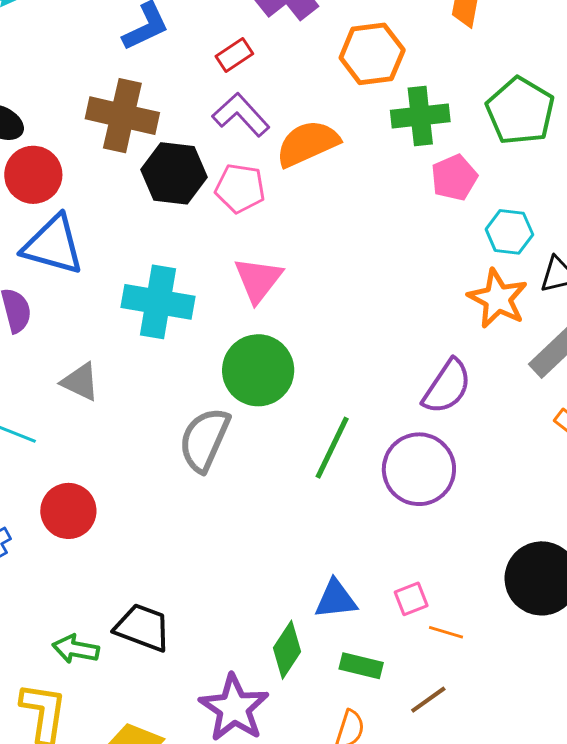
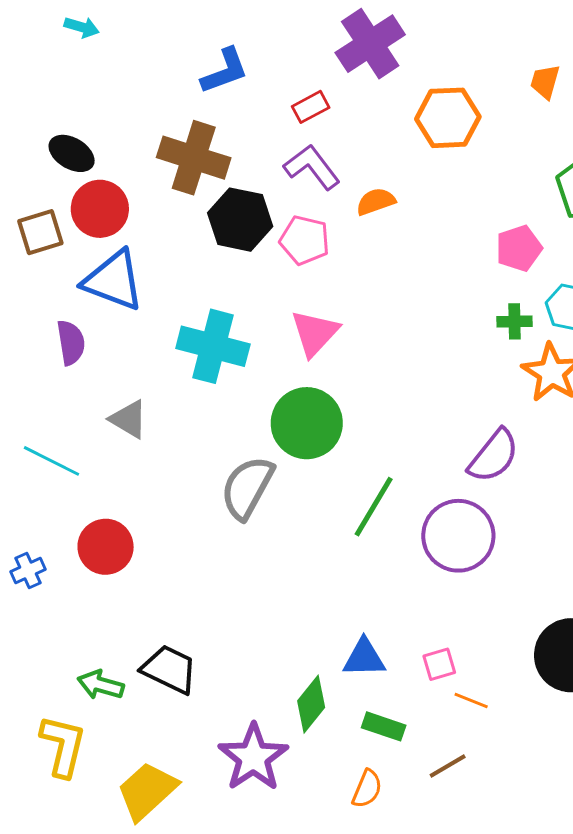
green cross: (420, 116) -> (515, 321), moved, size x0.6
orange semicircle: (308, 143) -> (376, 202), size x0.6

